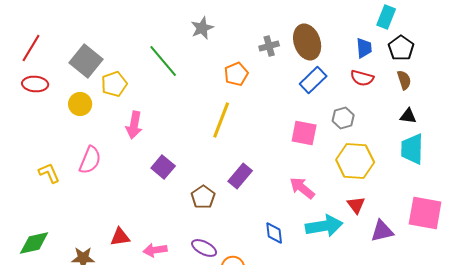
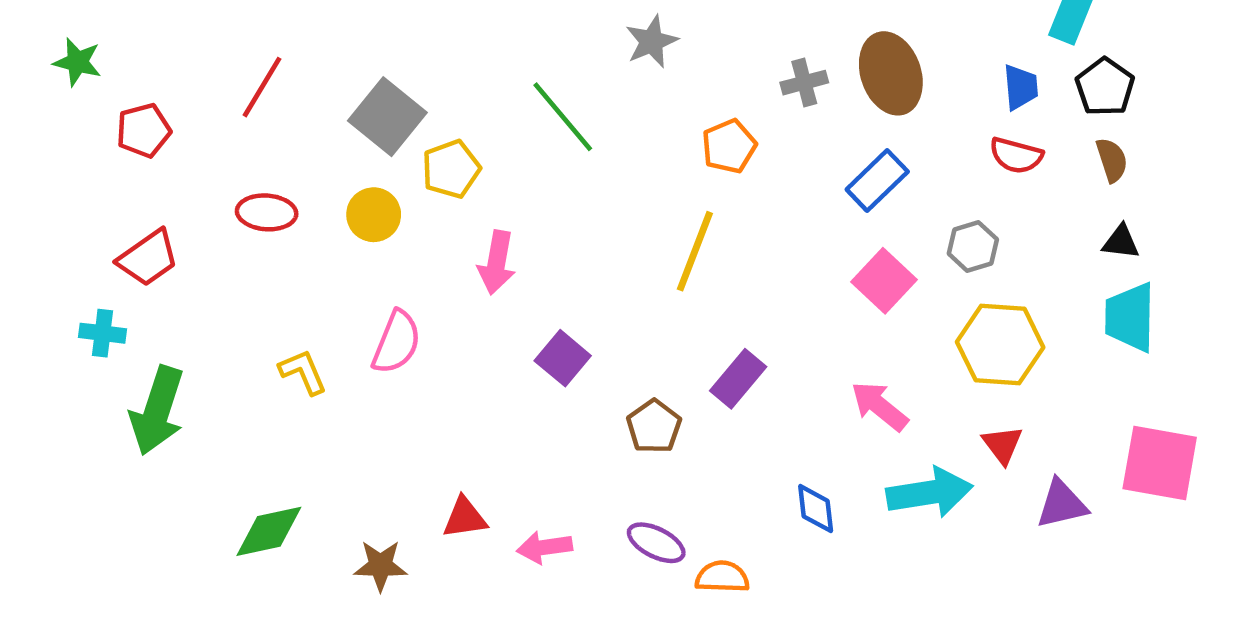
blue rectangle: (313, 80) -> (877, 181), moved
red ellipse: (35, 84) -> (267, 212), moved
pink square: (304, 133) -> (884, 281), turned 32

